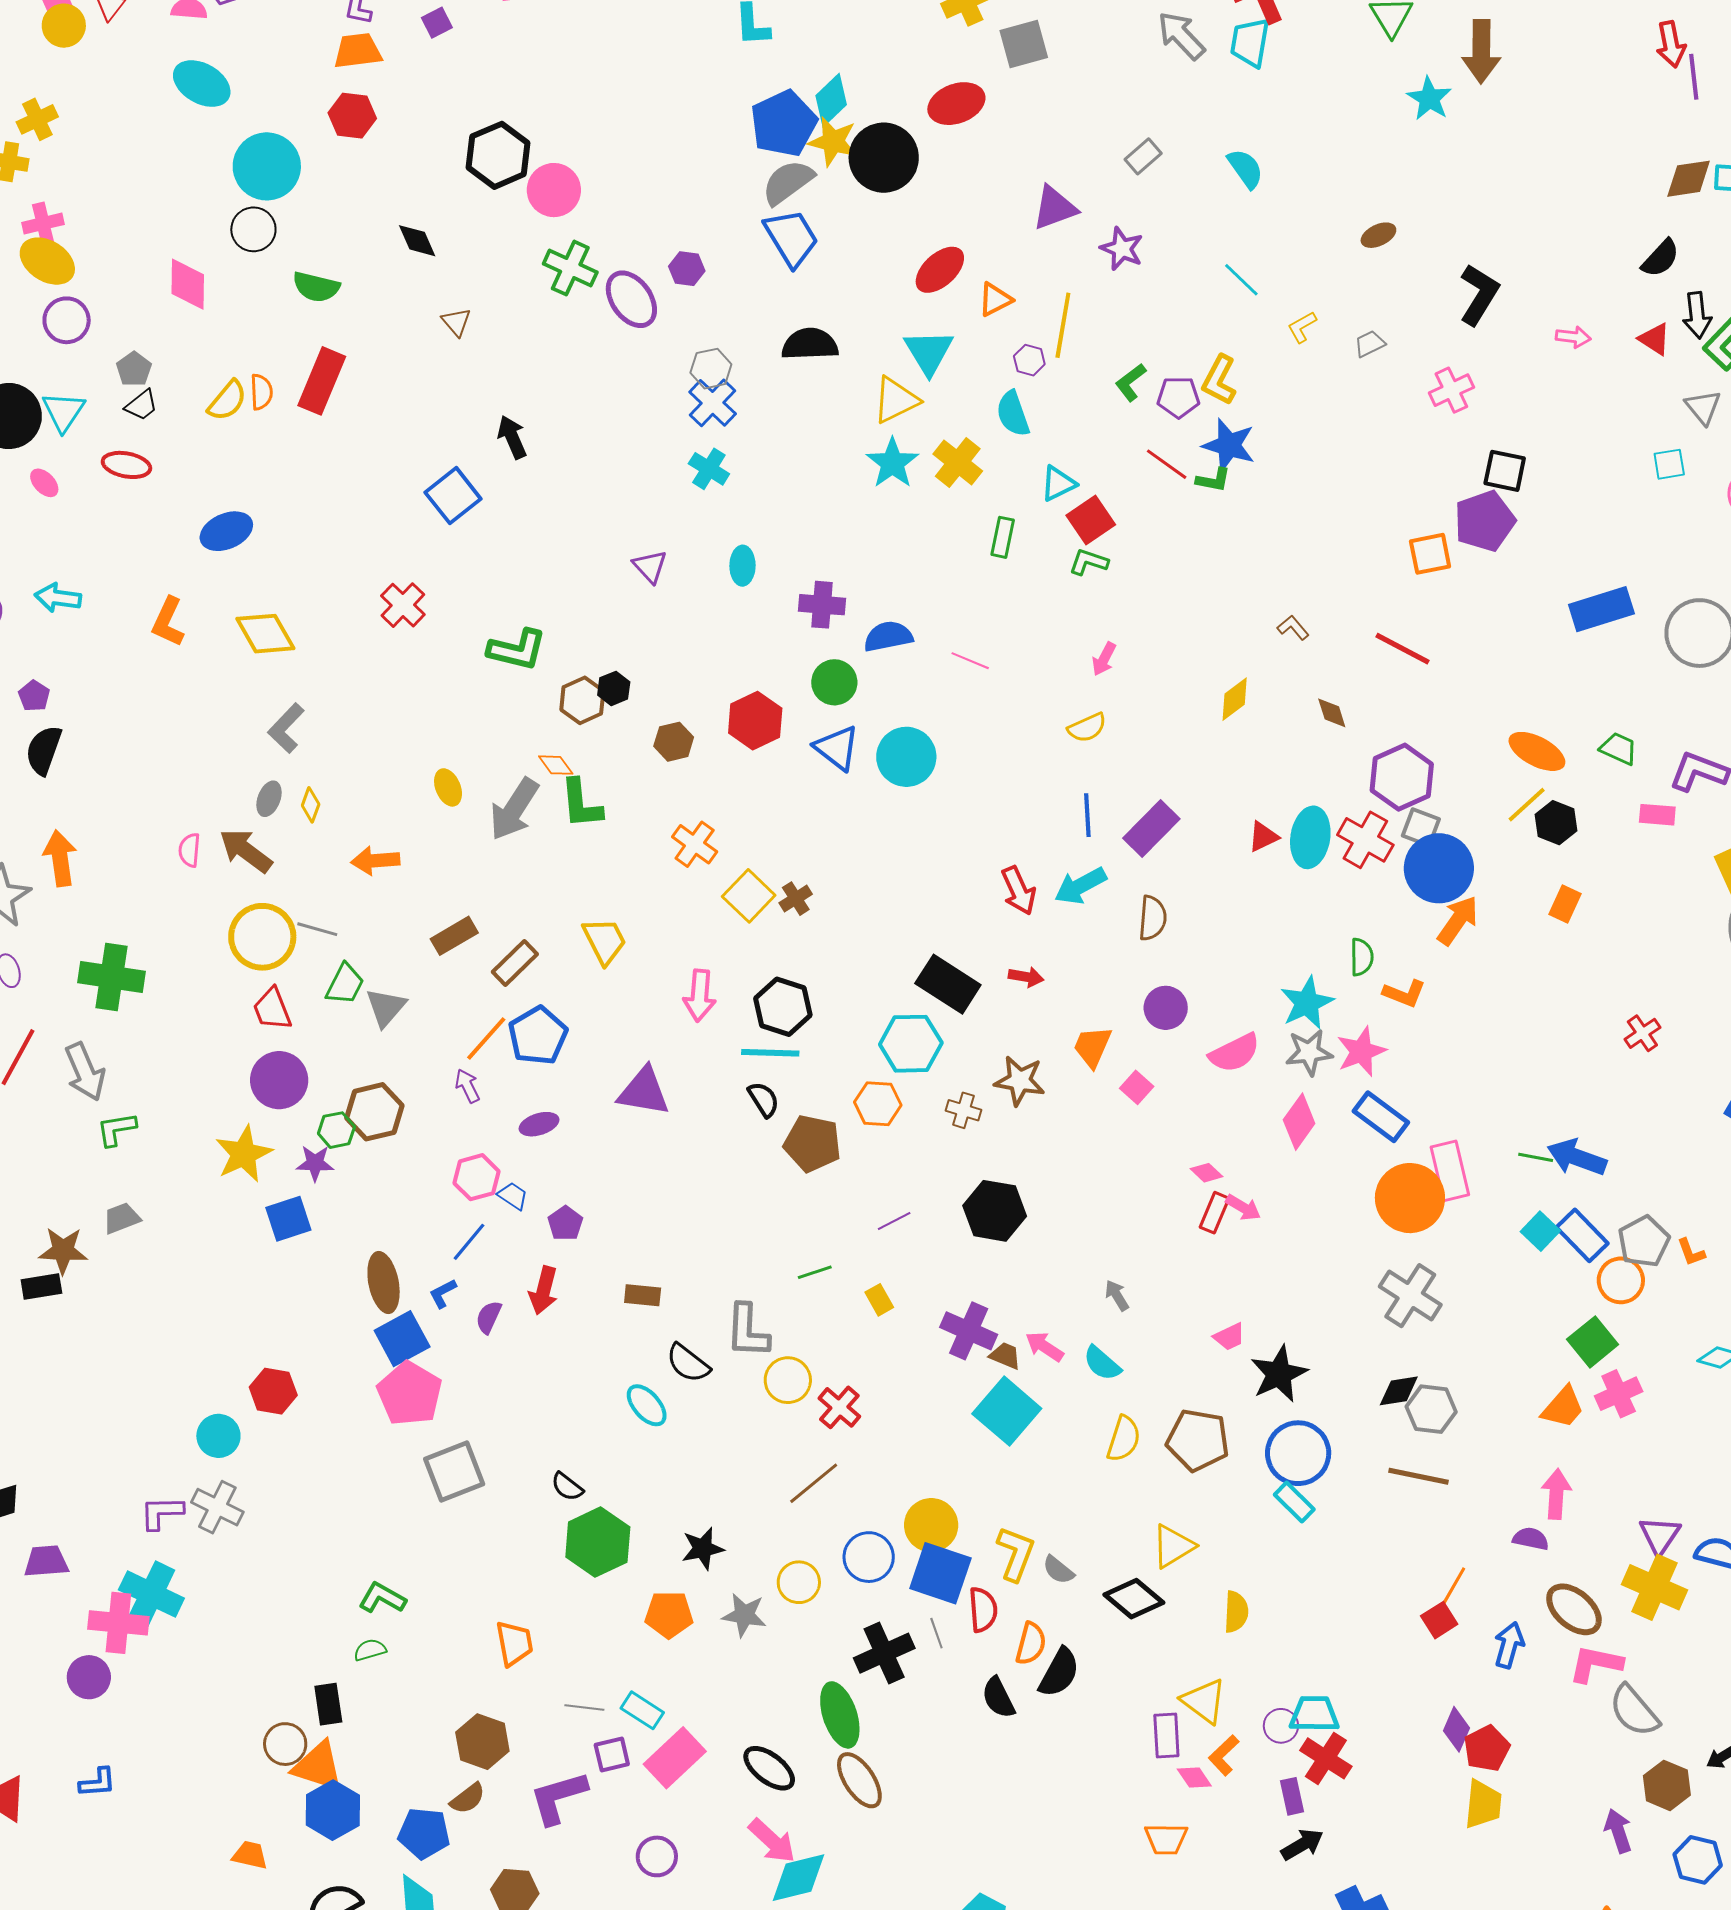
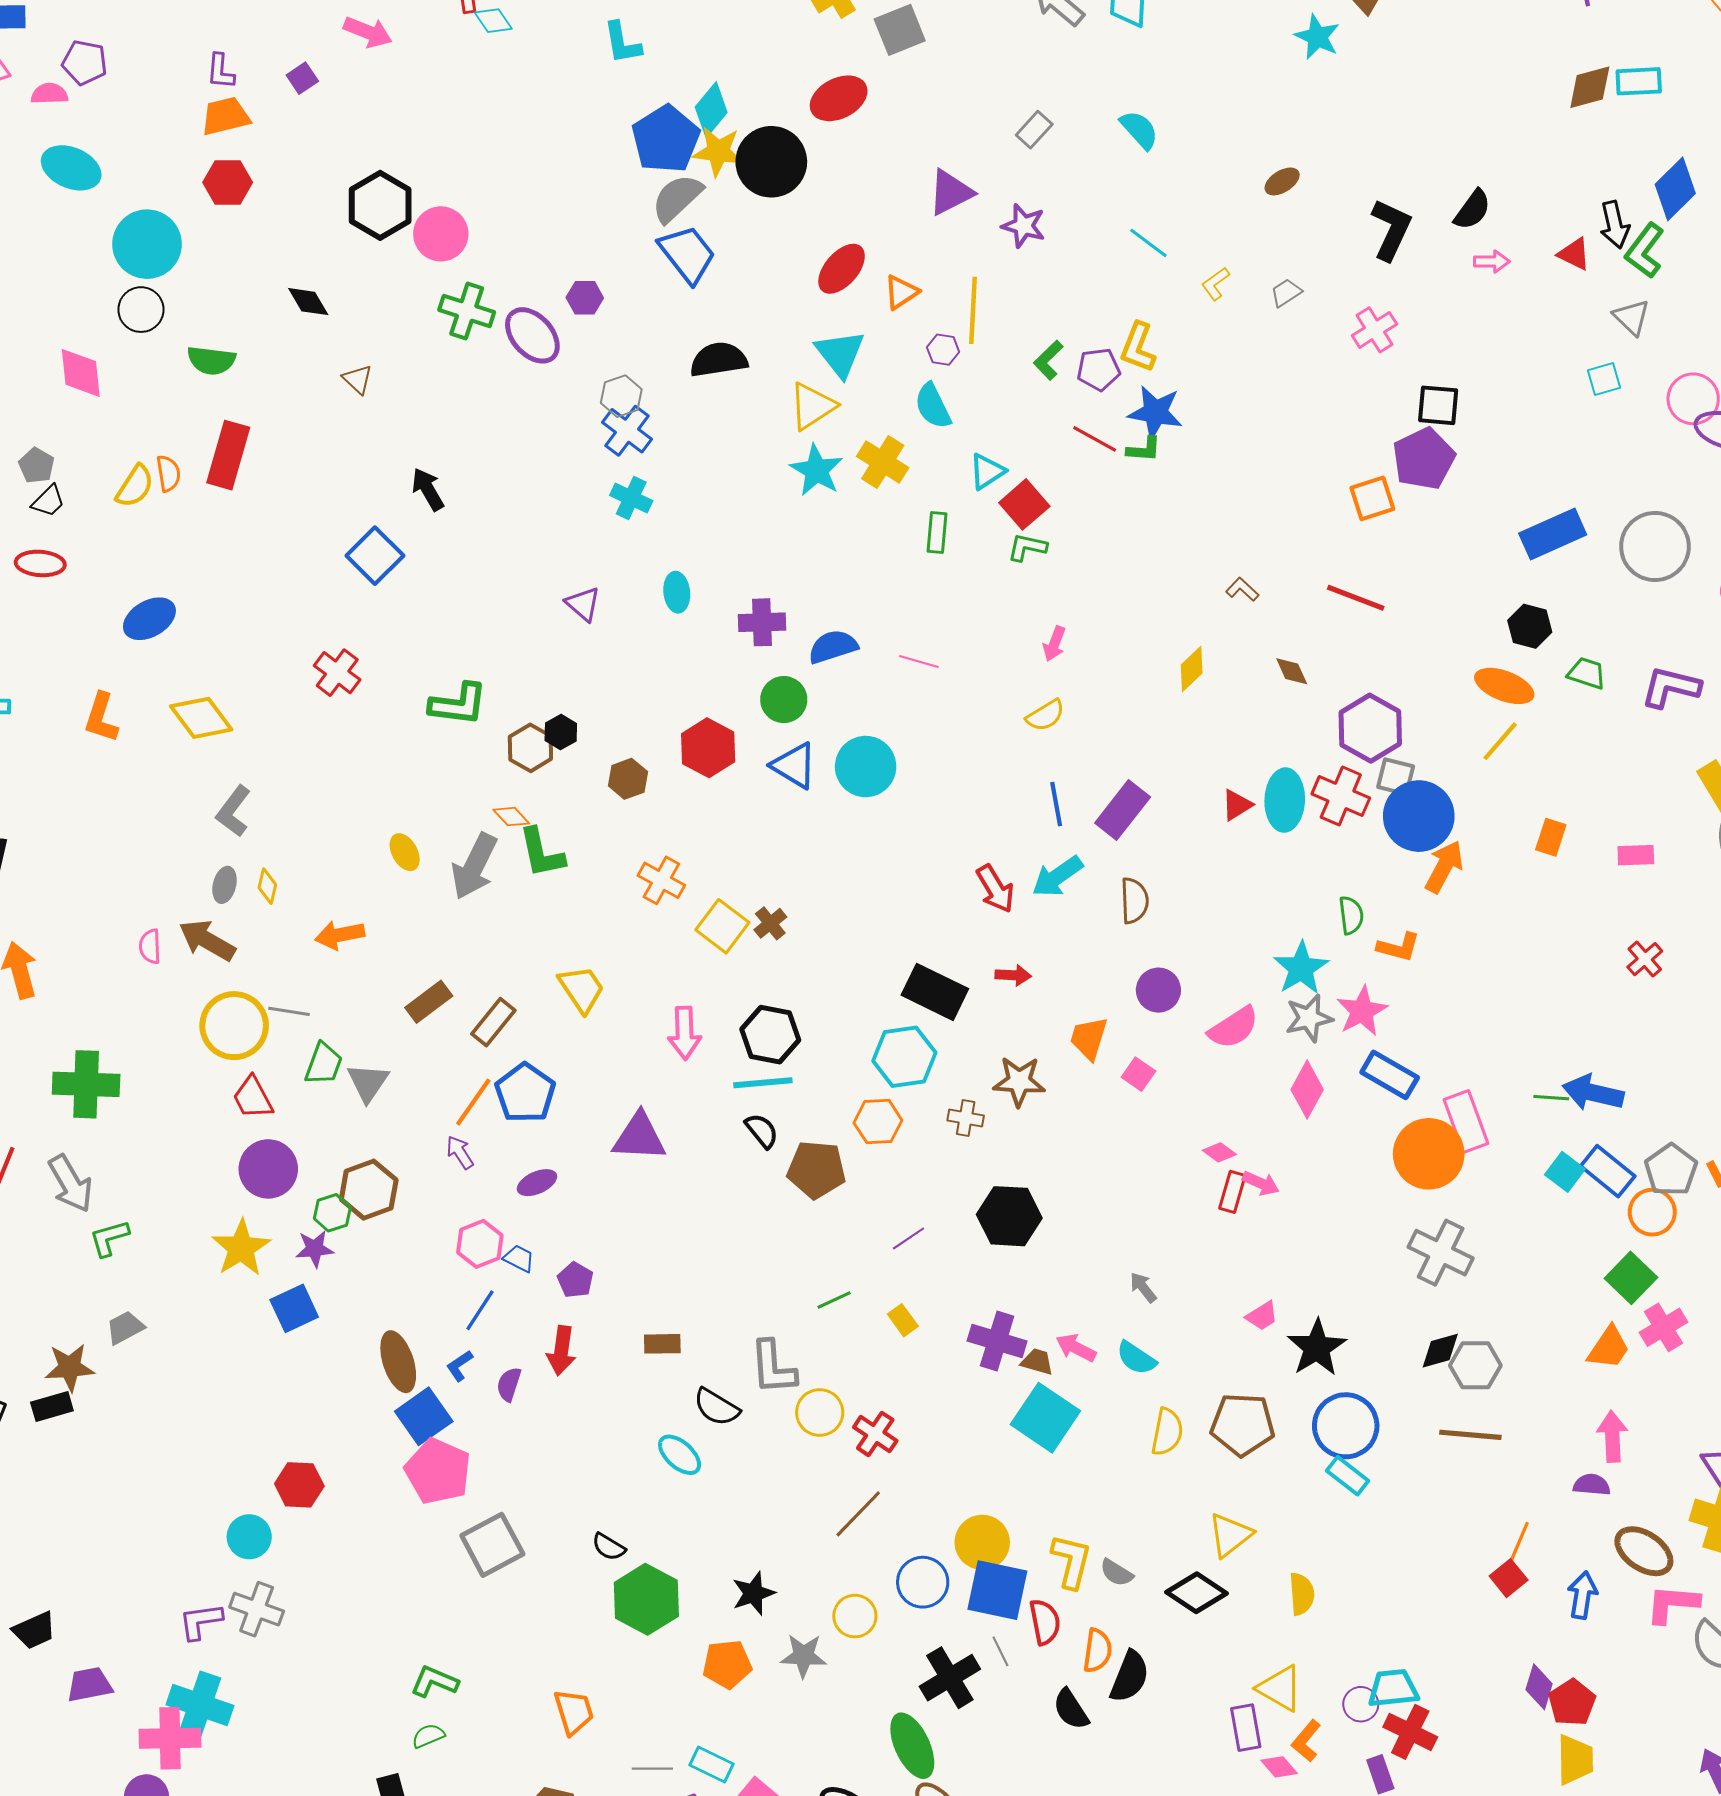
black semicircle: (1661, 258) -> (1472, 210), moved
pink rectangle: (1657, 815) -> (1636, 855), moved
black hexagon: (1556, 823) -> (1530, 626), moved

